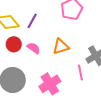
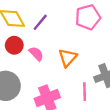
orange triangle: (61, 47) -> (68, 58), turned -42

